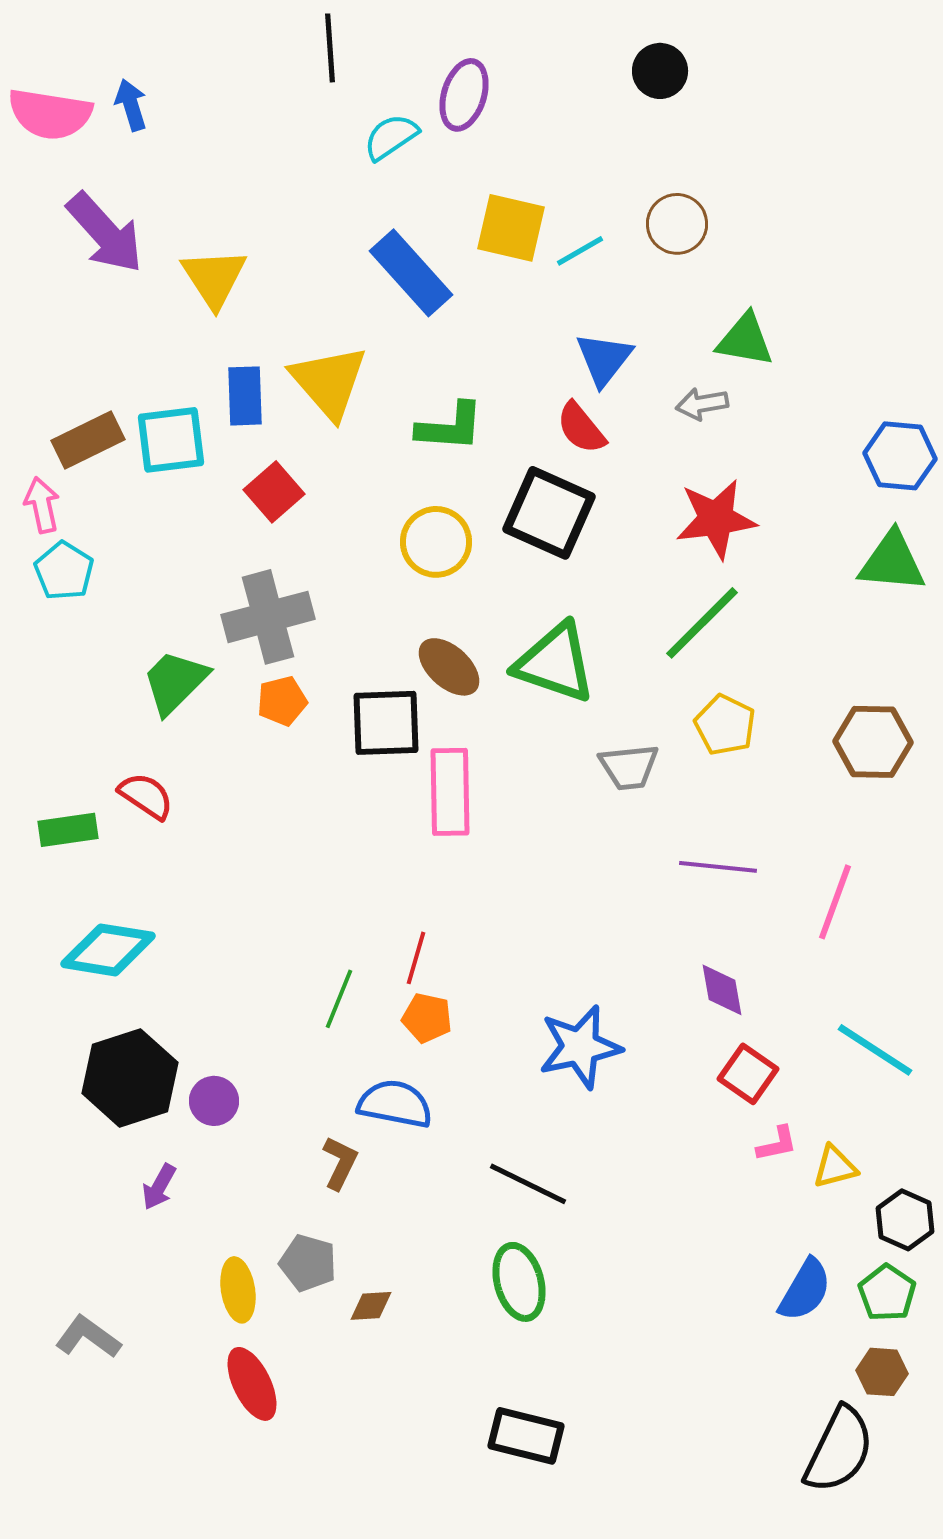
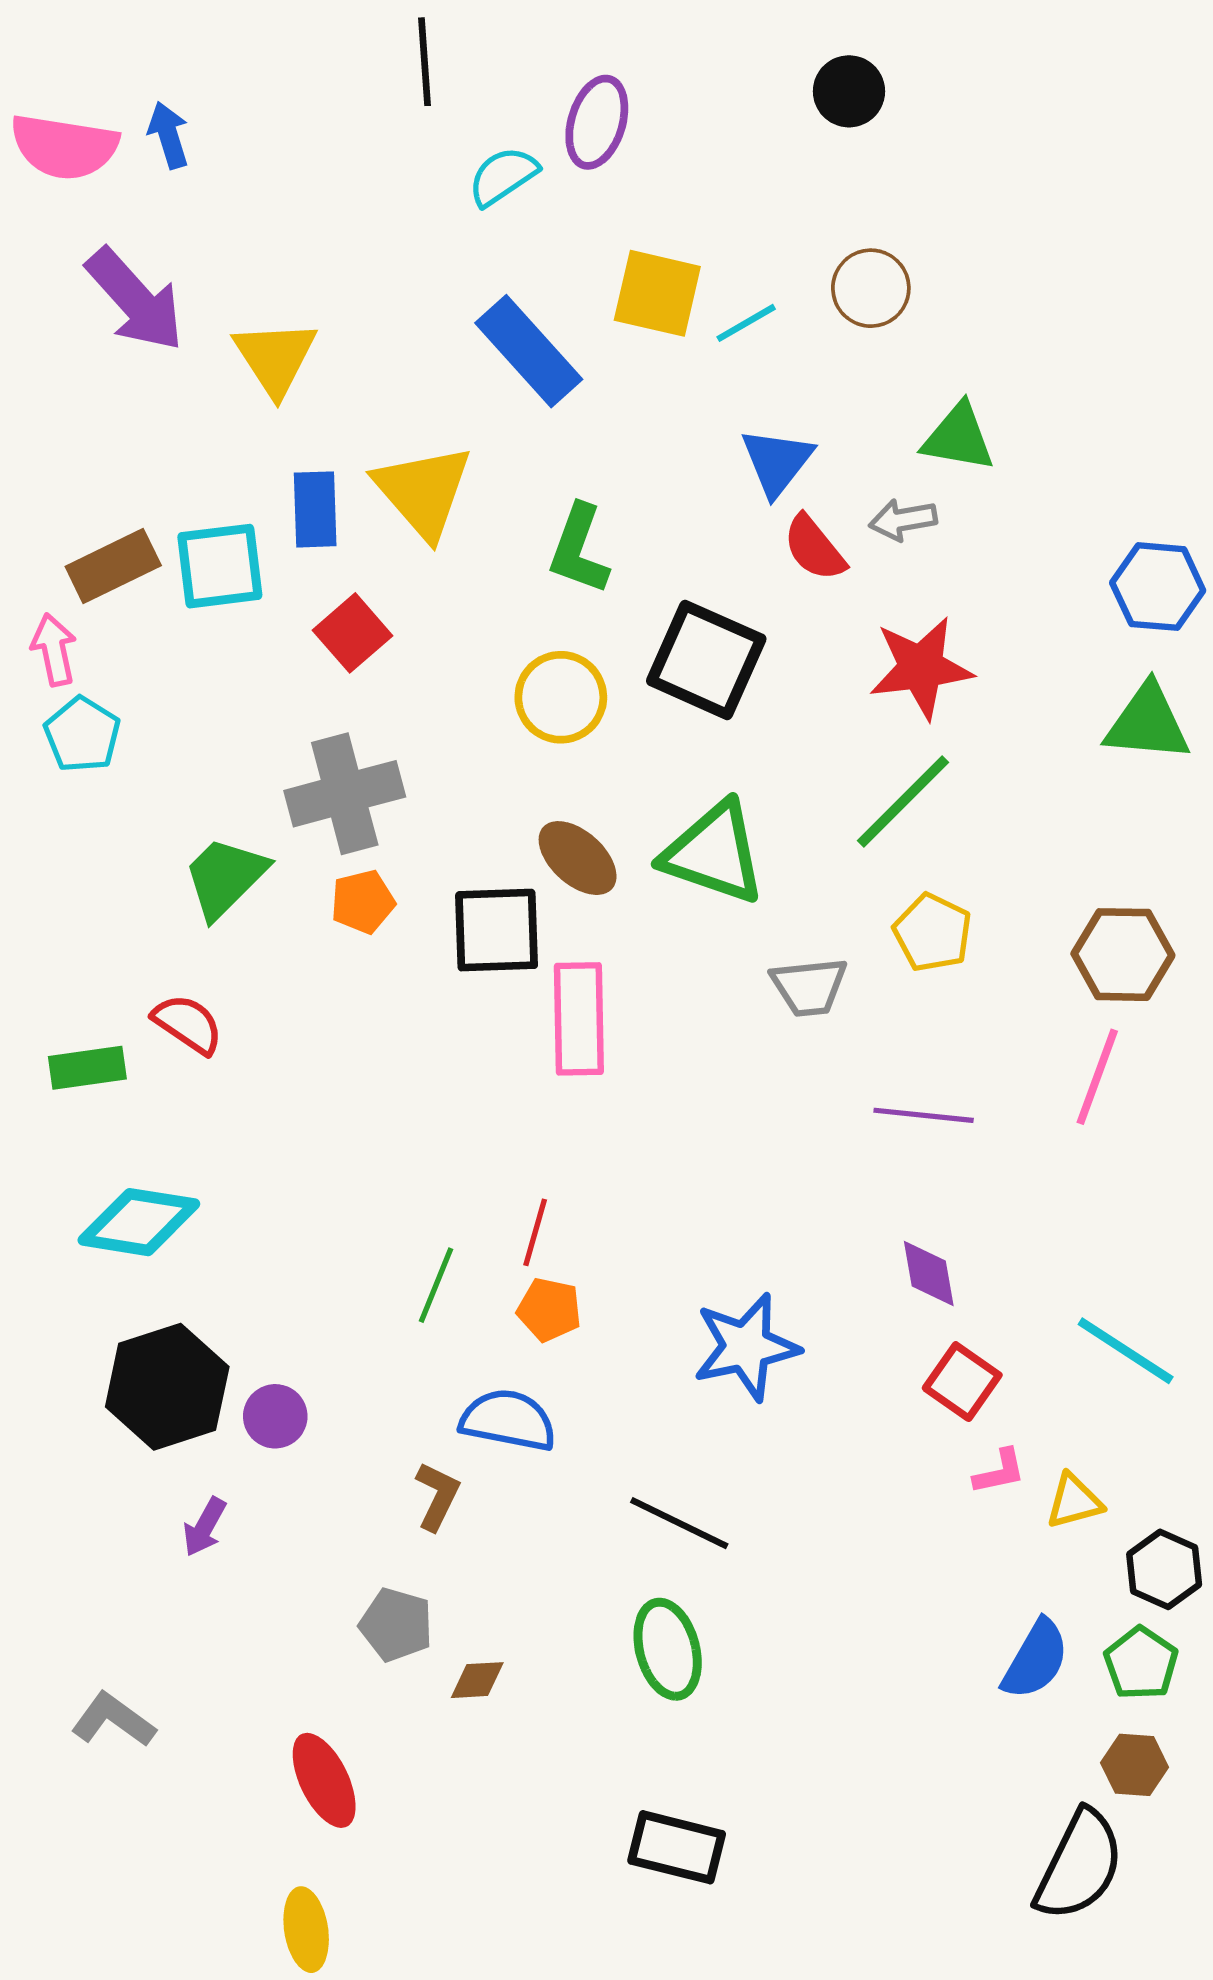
green L-shape: (450, 427) -> (579, 549), turned 106
red semicircle: (581, 428) -> (814, 548), moved
pink line: (835, 902) -> (1097, 1077), moved
yellow ellipse: (238, 1290) -> (306, 1930), moved

